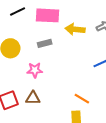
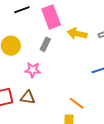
pink rectangle: (47, 15) -> (51, 17), turned 60
gray rectangle: (45, 43) -> (45, 44), turned -56

